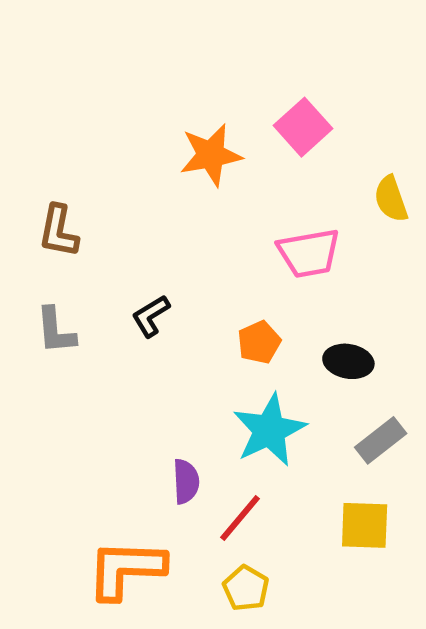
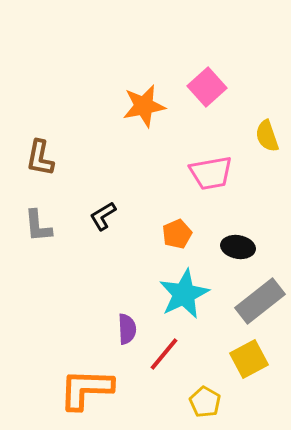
gray rectangle: (381, 440) -> (260, 301), size x1.4
yellow square: (365, 525) -> (249, 359), turned -30
yellow pentagon: (246, 588) -> (205, 402), moved

